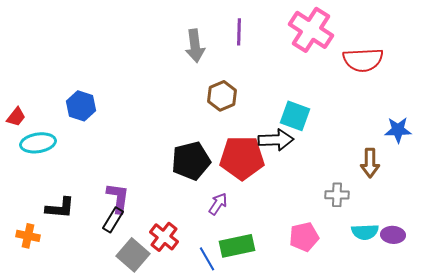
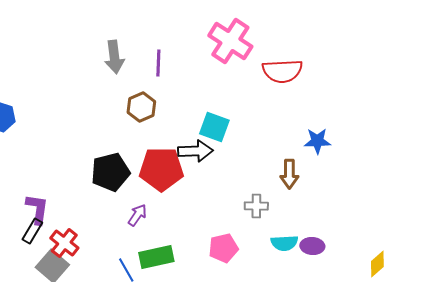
purple line: (239, 32) -> (158, 63), moved
red cross: (164, 237) -> (64, 243), moved

